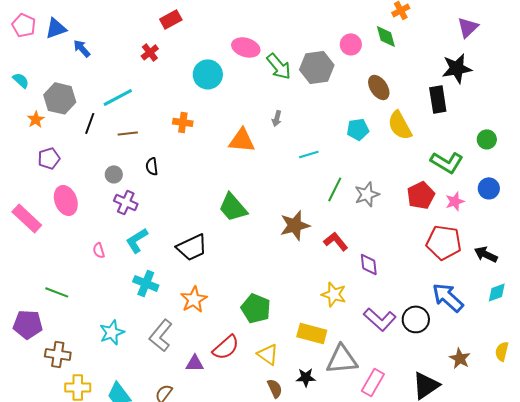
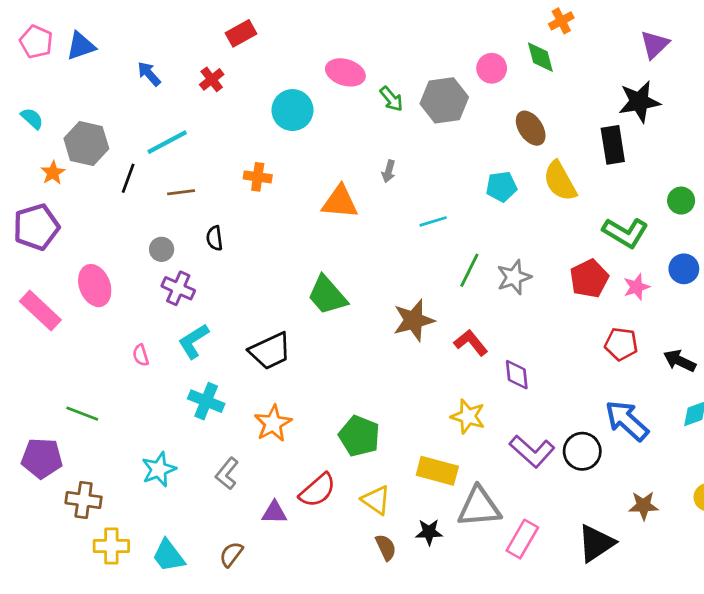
blue arrow: (82, 48) -> (149, 74), moved
green arrow: (279, 66) -> (391, 99), size x0.7
purple pentagon: (49, 158) -> (36, 227), moved, size x1.5
red pentagon: (444, 242) -> (621, 344), size x0.7
gray L-shape: (161, 335) -> (227, 474), size x0.7
brown star: (460, 358) -> (643, 506), turned -30

